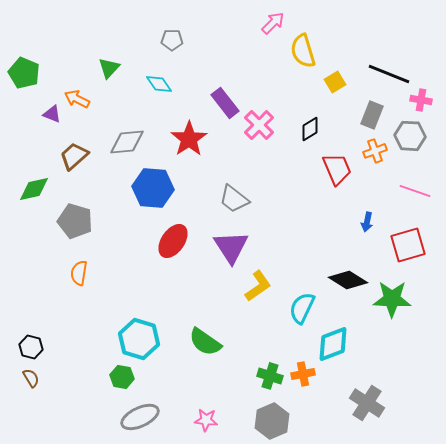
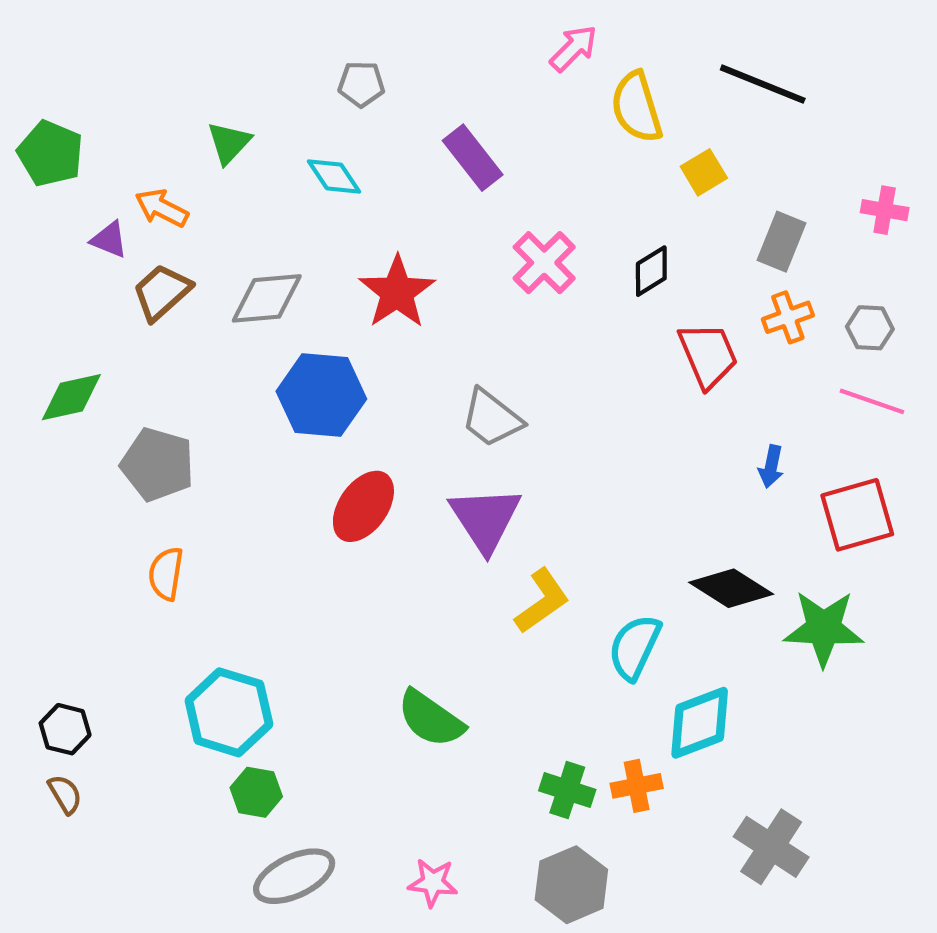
black line: (389, 74) -> (763, 84), moved
purple rectangle: (225, 103) -> (473, 158), moved
gray hexagon: (410, 136) -> (870, 328), moved, size x0.7
brown trapezoid: (74, 156) -> (162, 292), moved
cyan hexagon: (139, 339) -> (229, 712), moved

